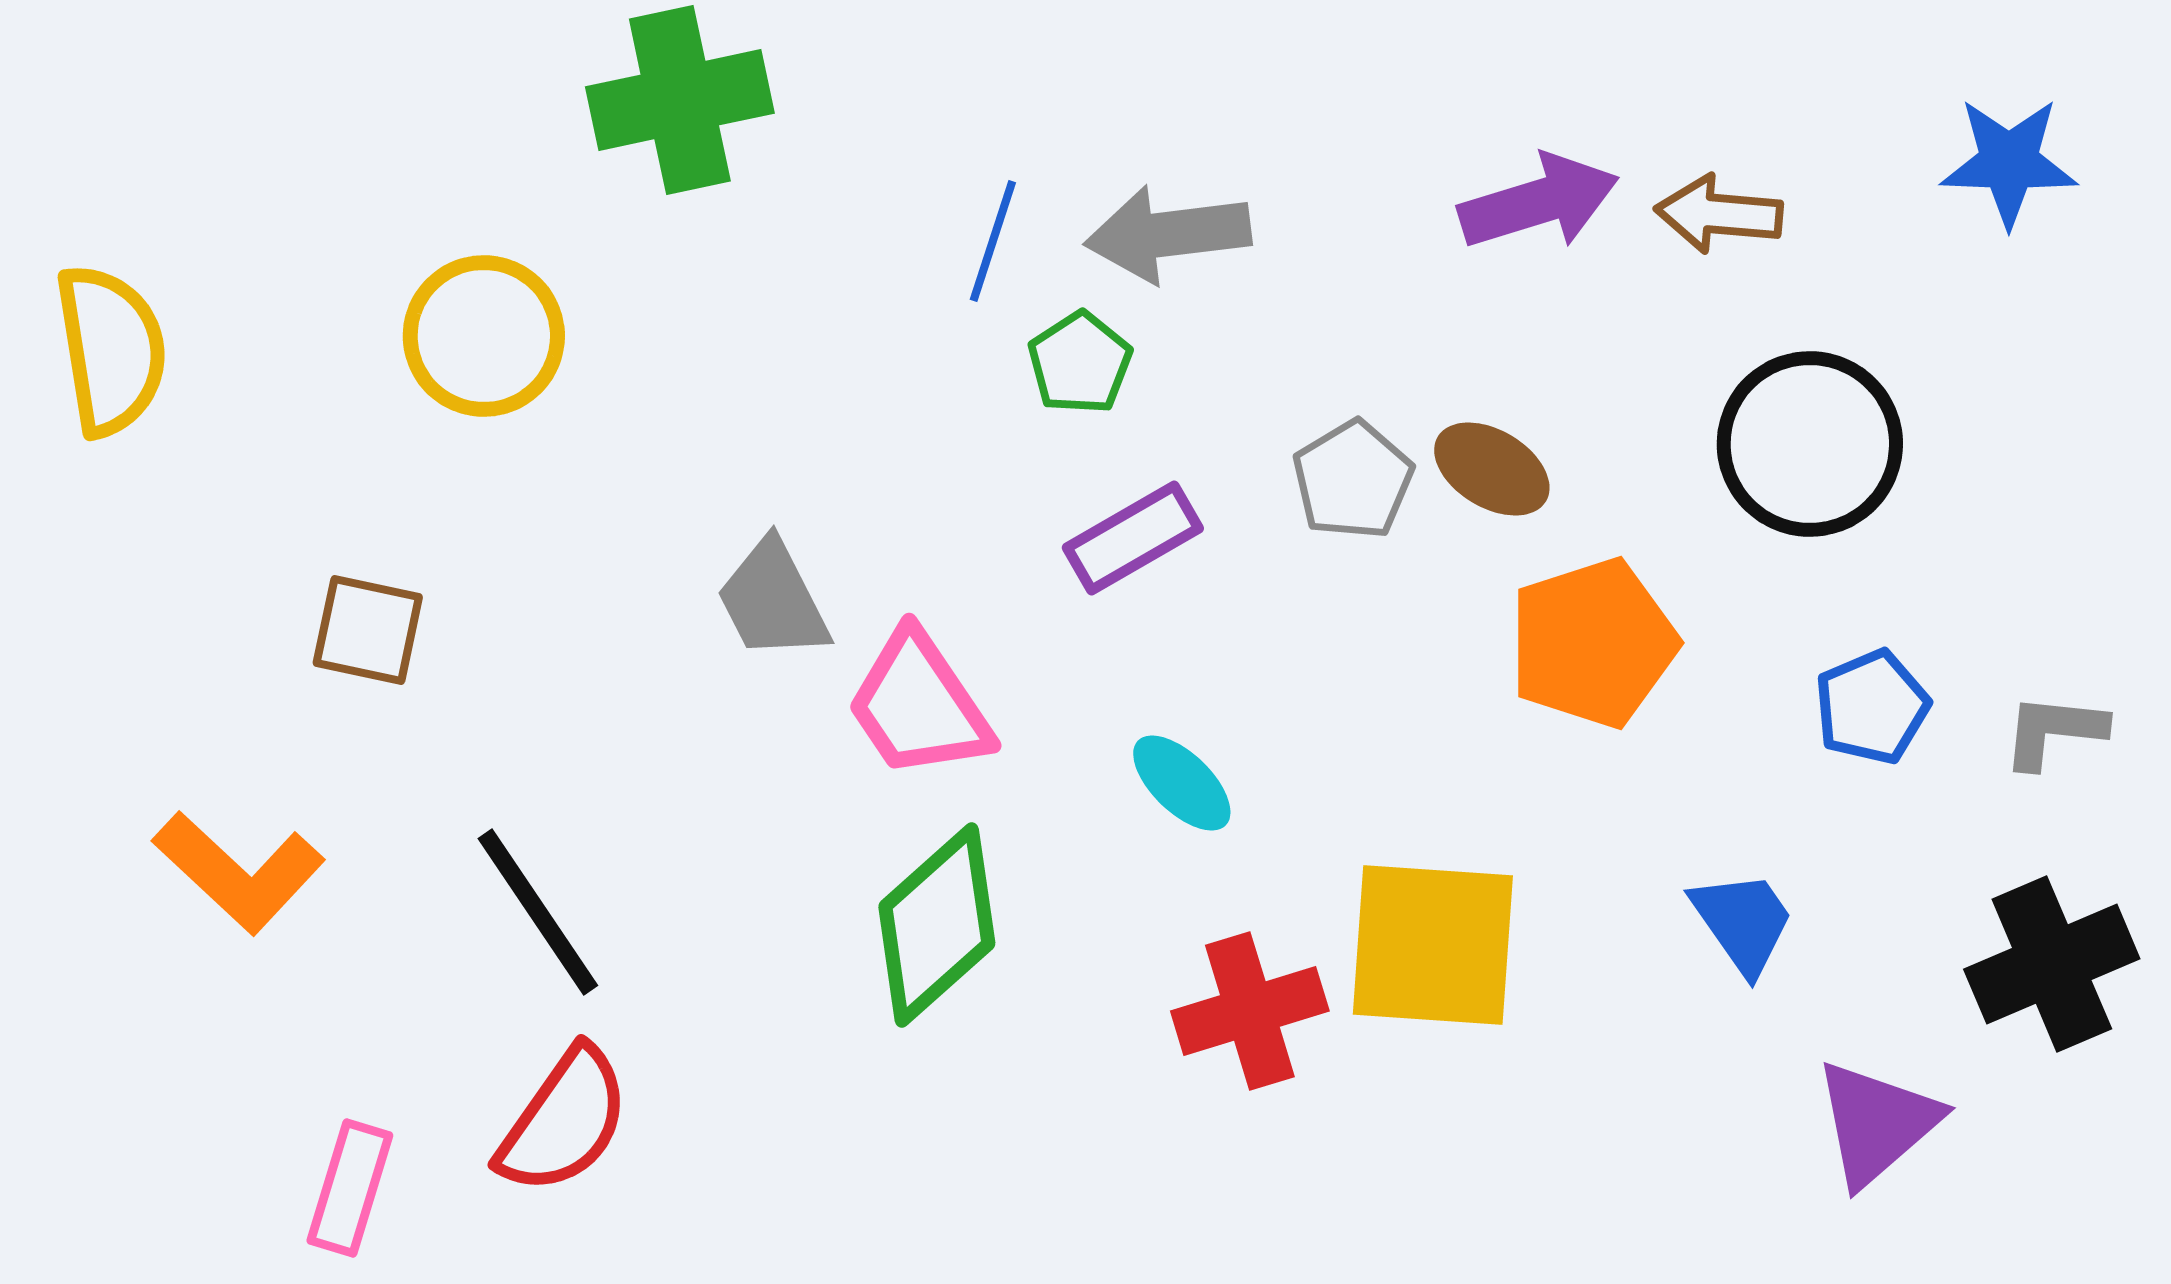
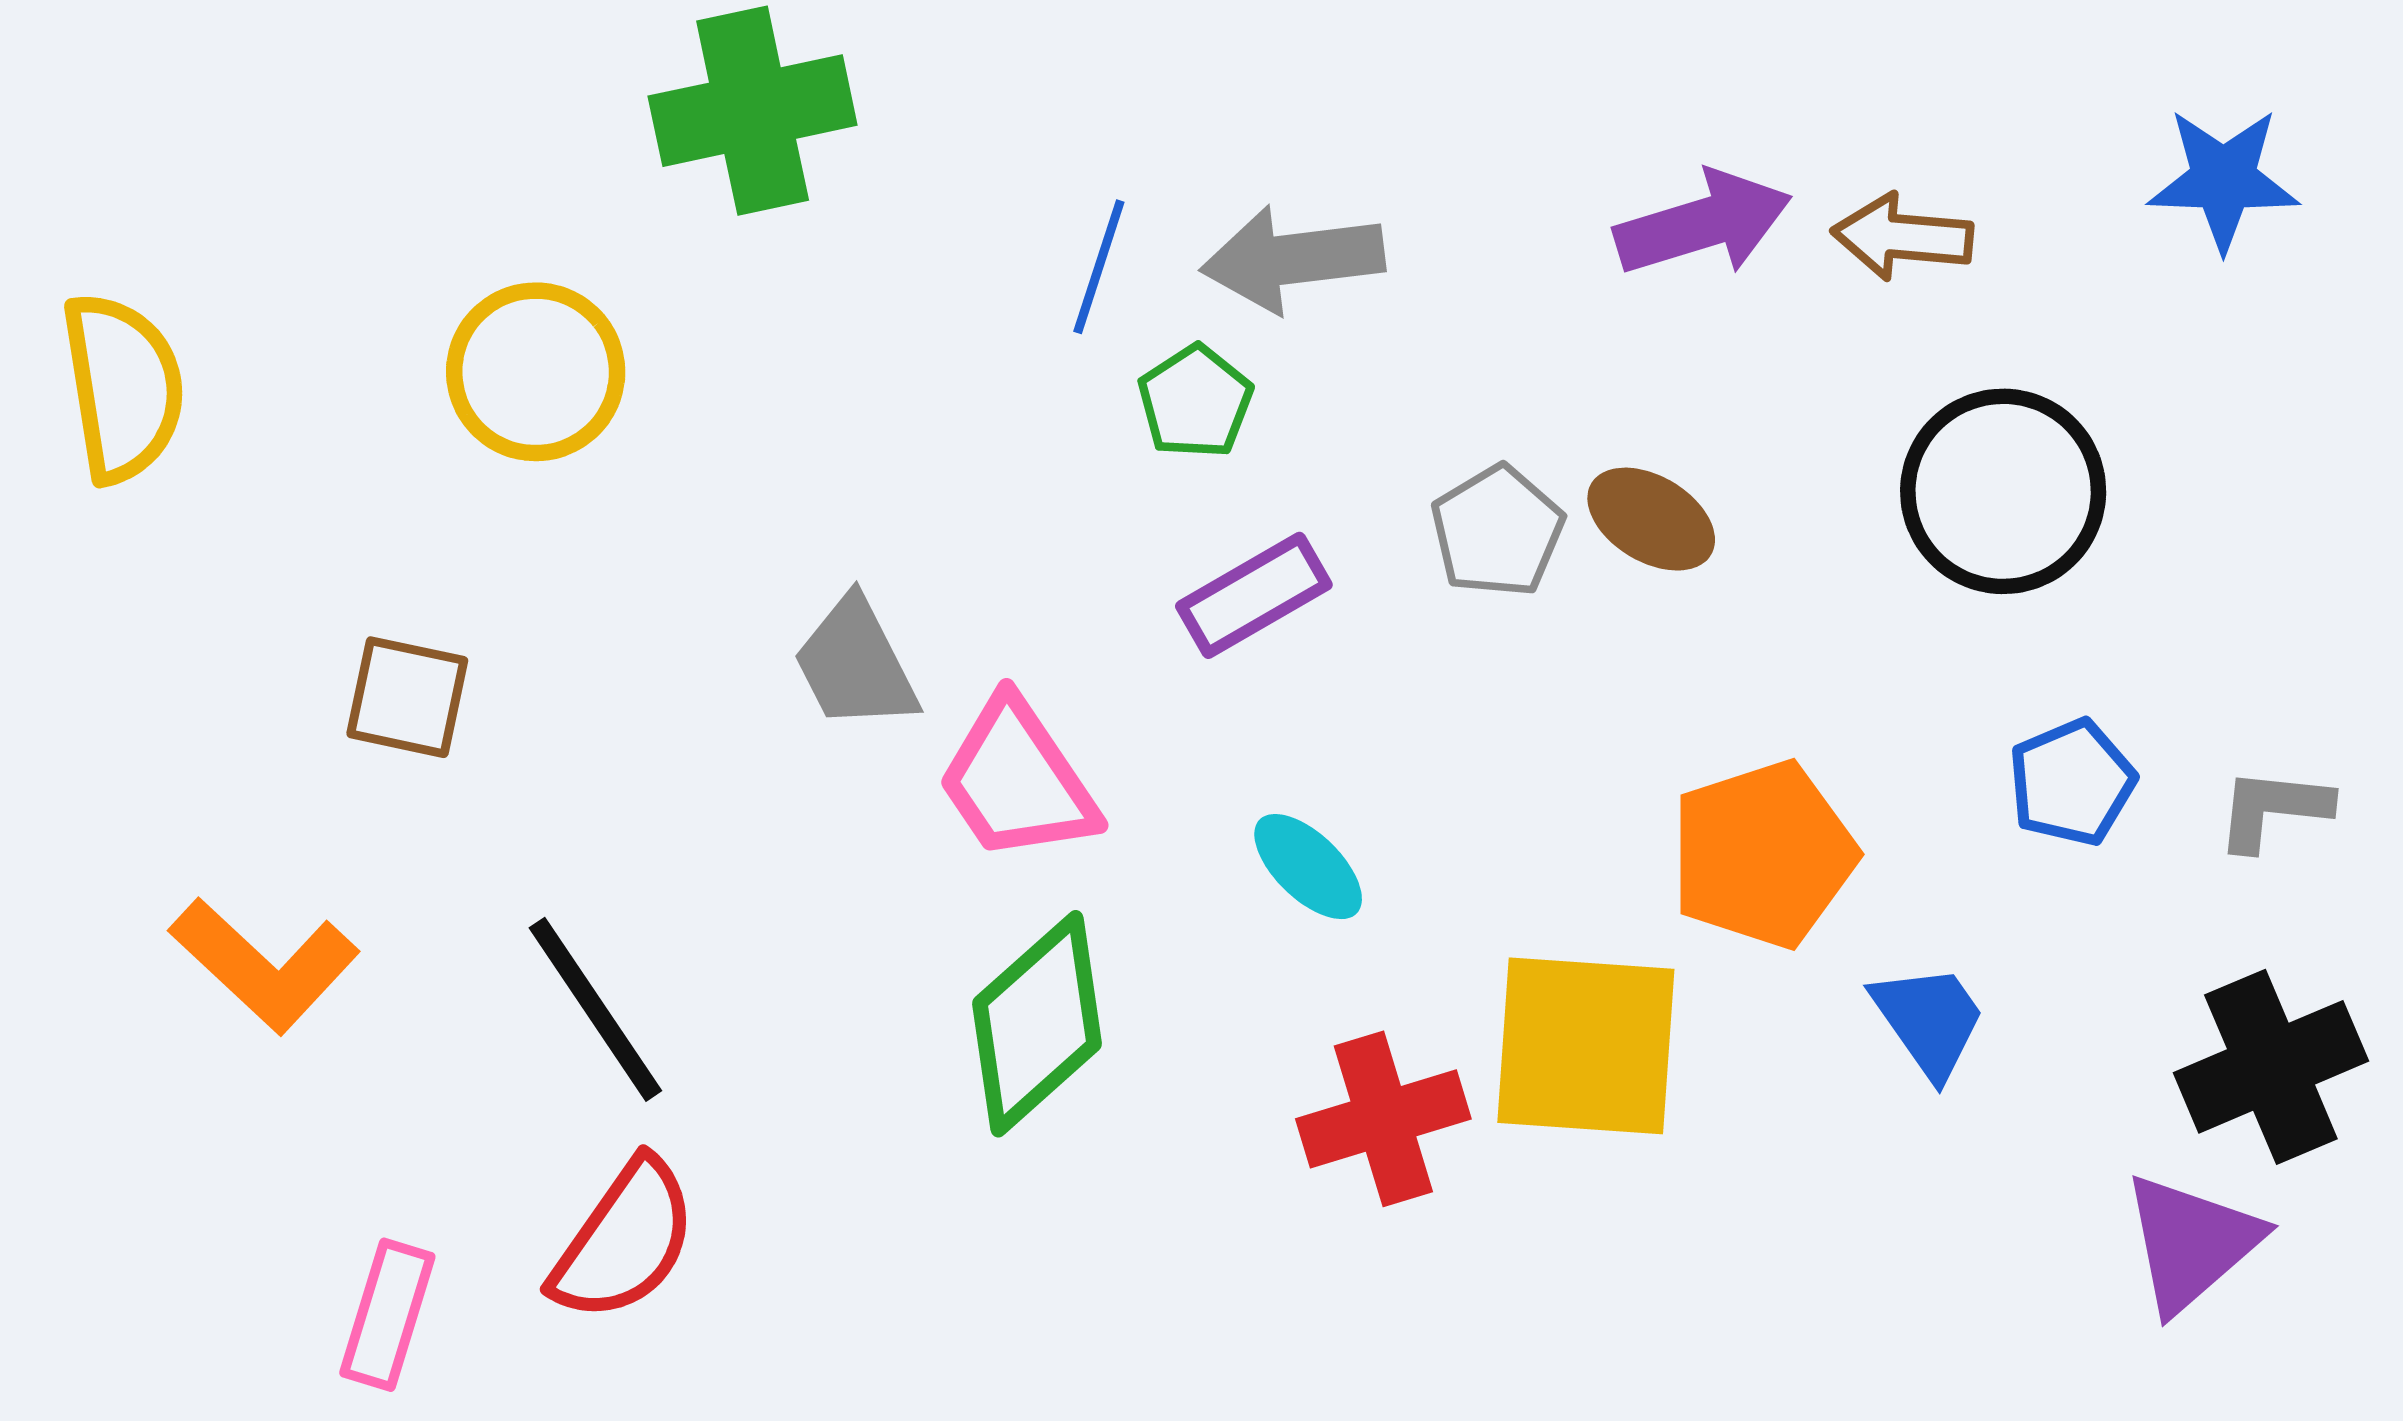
orange pentagon: (1593, 643) -> (1763, 854), moved
purple triangle: (1877, 1123) -> (2191, 1243), moved

